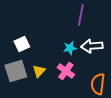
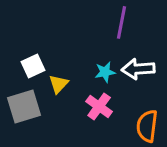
yellow triangle: (39, 71) -> (59, 84), moved

